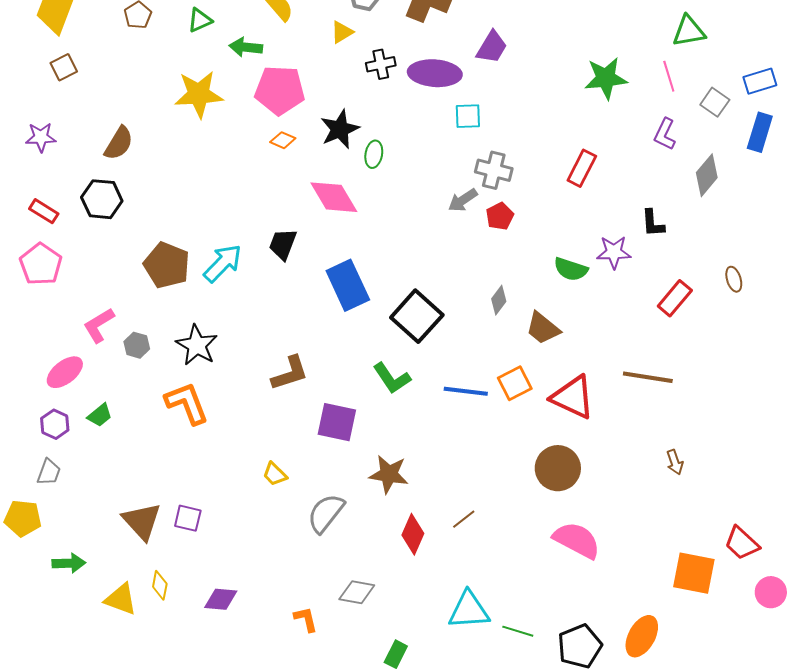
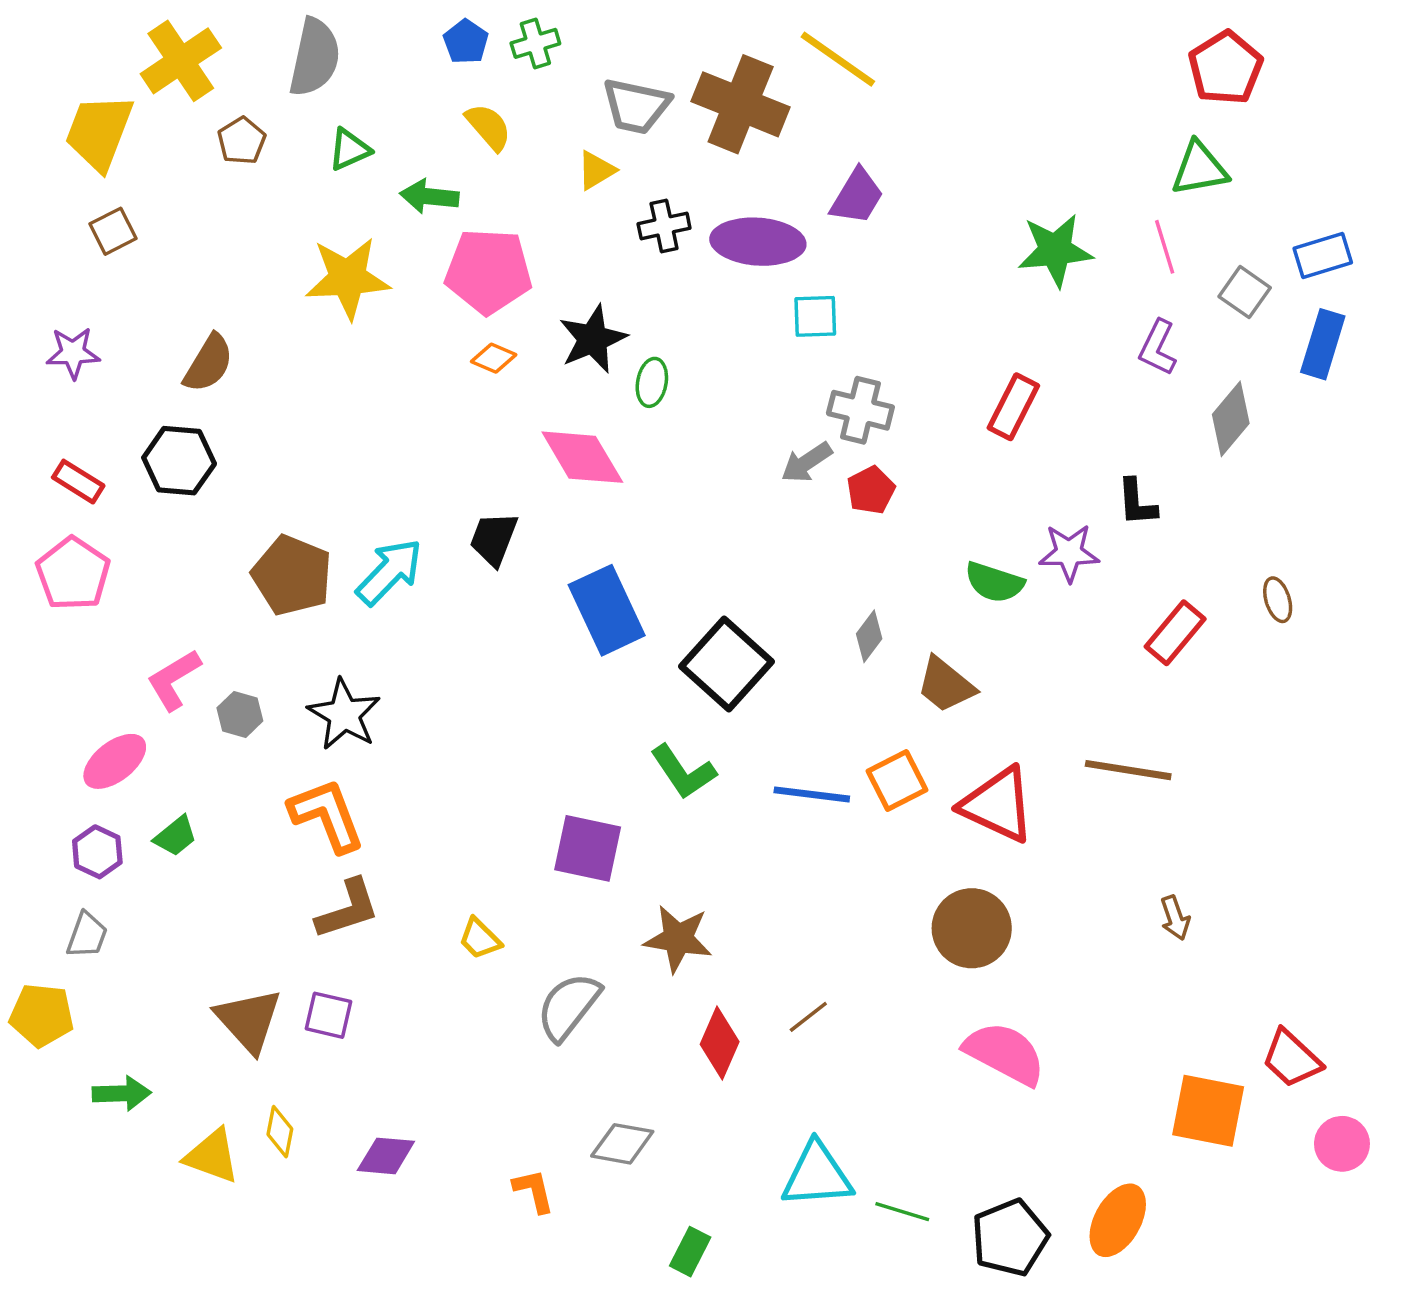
brown L-shape: (290, 373) -> (348, 909), moved

